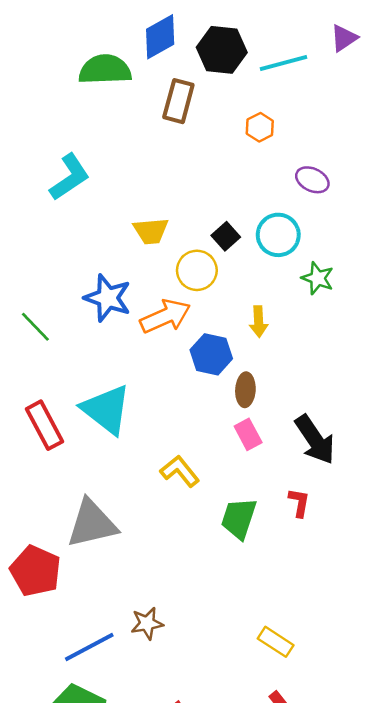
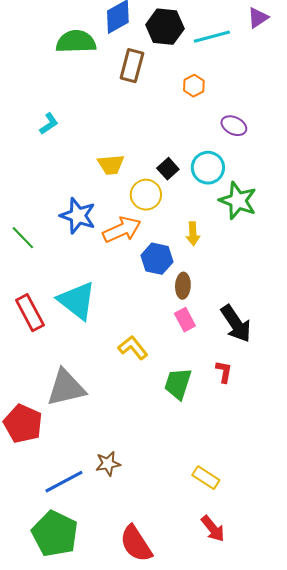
cyan L-shape: (70, 177) -> (49, 124), size x0.6
green star: (318, 278) -> (238, 201), size x1.5

